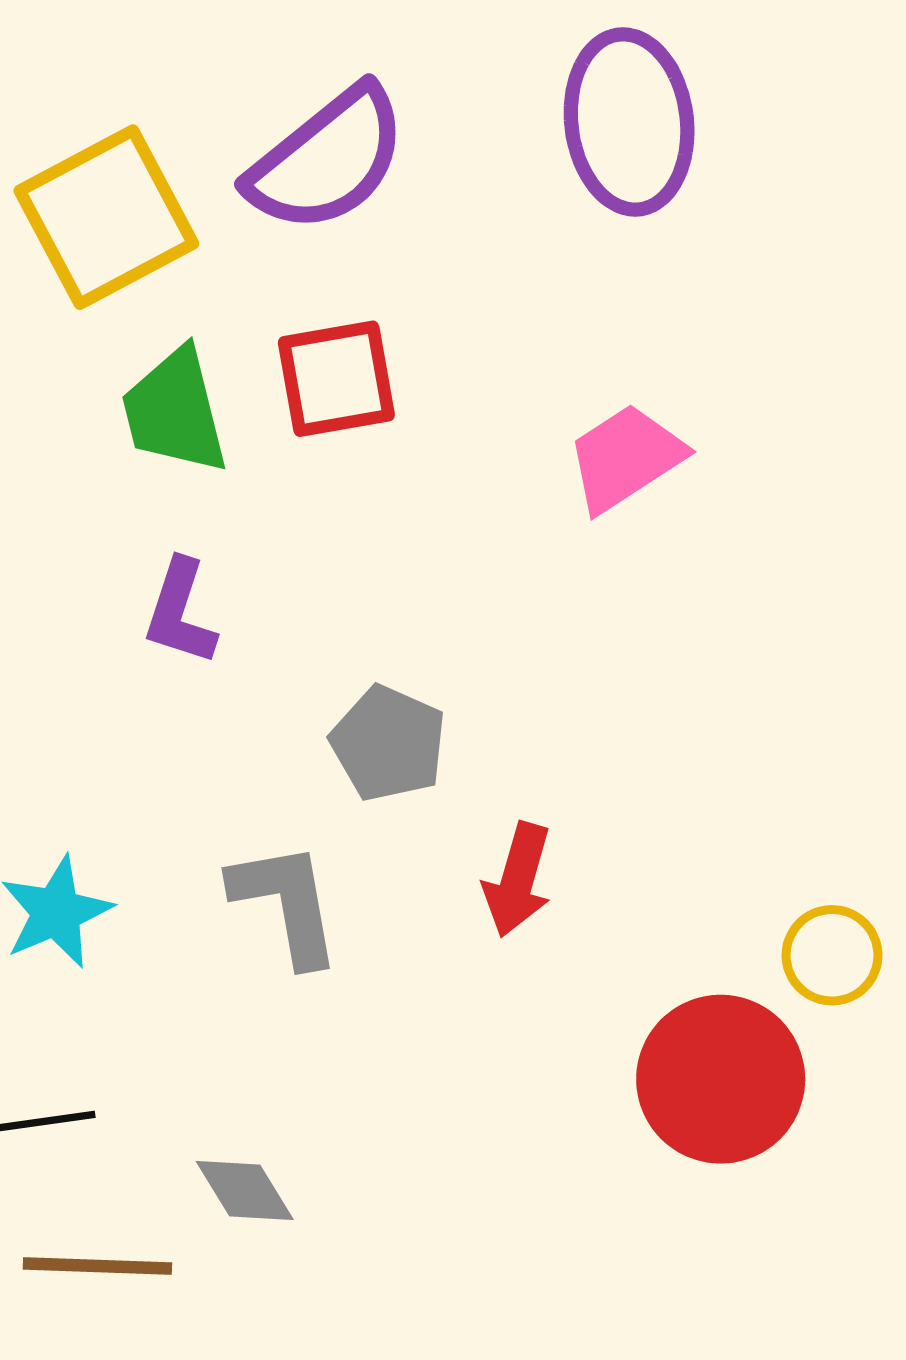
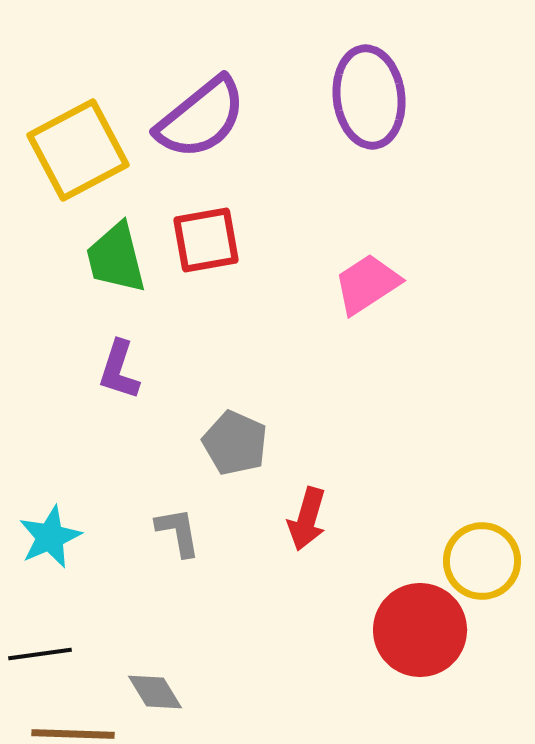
gray L-shape: (286, 903) -> (178, 532), size x0.7
yellow circle: (832, 955) -> (482, 561), size x1.4

